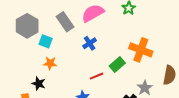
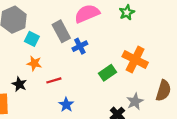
gray rectangle: (65, 22) -> (61, 31), moved
red line: (96, 76) -> (54, 80), moved

